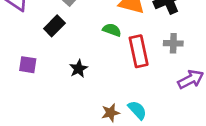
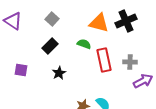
black rectangle: (54, 26) -> (50, 46), moved
gray cross: (173, 43) -> (130, 62), moved

